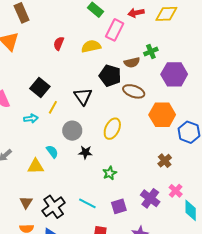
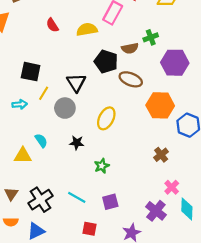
red semicircle: (59, 43) -> (52, 25), turned -56
black square: (40, 88) -> (31, 72), turned -30
gray circle: (72, 131) -> (65, 108), moved
purple cross: (150, 198) -> (156, 211), moved

